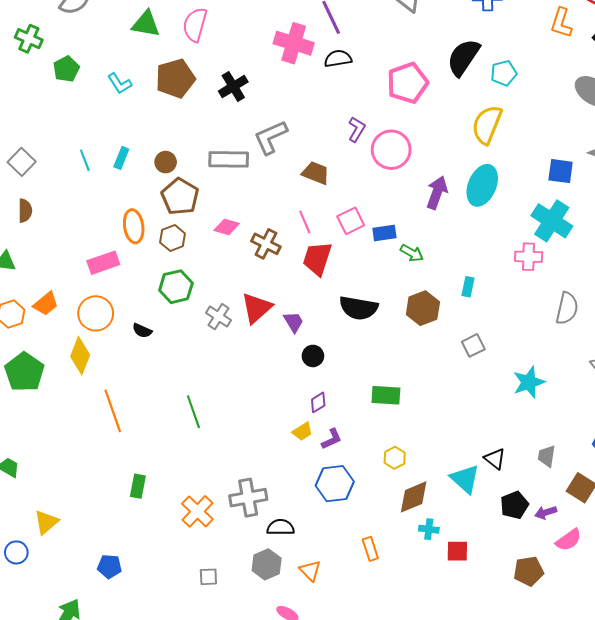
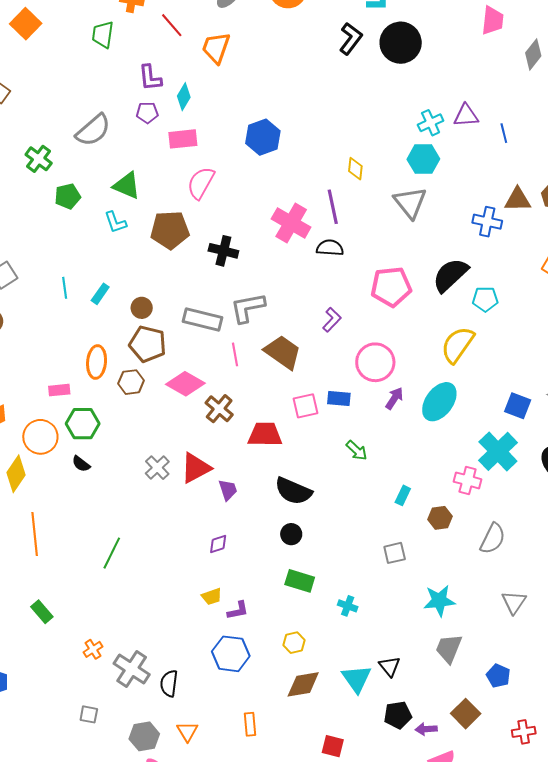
green triangle: (146, 24) -> (127, 185), moved
black cross: (233, 86) -> (223, 251), turned 32
pink circle: (391, 150) -> (375, 362), moved
brown trapezoid: (316, 173) -> (283, 352), size x1.4
purple arrow: (437, 193) -> (394, 398), size x0.7
brown pentagon: (180, 196) -> (148, 344), turned -30
pink line: (305, 222) -> (235, 354), moved
pink diamond: (227, 227) -> (185, 384), size x1.5
blue rectangle: (384, 233) -> (339, 398), moved
red trapezoid: (317, 259) -> (265, 434), turned 60
pink rectangle: (103, 263) -> (59, 390), size x0.7
green hexagon: (176, 287) -> (83, 424), moved
brown hexagon: (423, 308) -> (440, 518), moved, size x0.7
black circle: (313, 356) -> (291, 534), moved
purple diamond: (318, 402) -> (218, 544), moved
green line: (193, 412) -> (112, 553), turned 32
gray trapezoid: (547, 456) -> (449, 648), moved, size x1.4
green rectangle: (138, 486) -> (42, 612), turned -65
gray cross: (248, 498) -> (132, 669), moved, turned 30
orange cross: (197, 511) -> (93, 649), size x0.6
black semicircle: (281, 527) -> (169, 683), turned -96
cyan cross: (429, 529) -> (348, 606), moved
gray hexagon: (267, 564) -> (144, 736), moved

